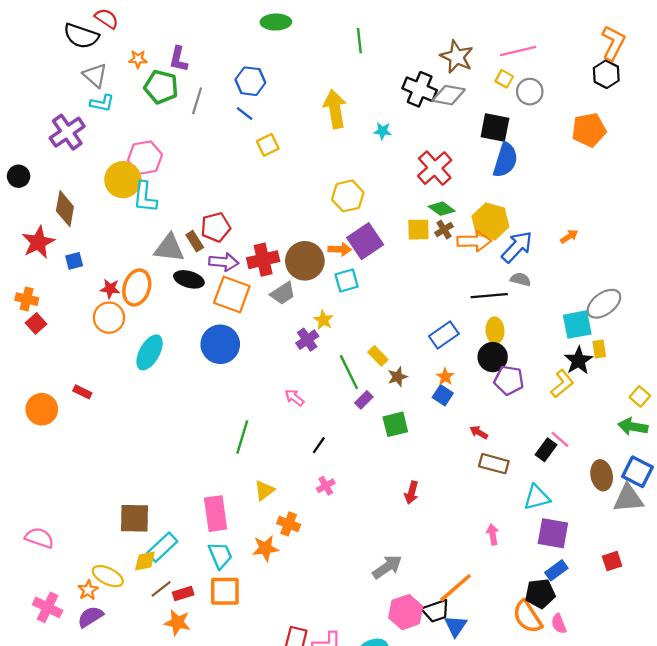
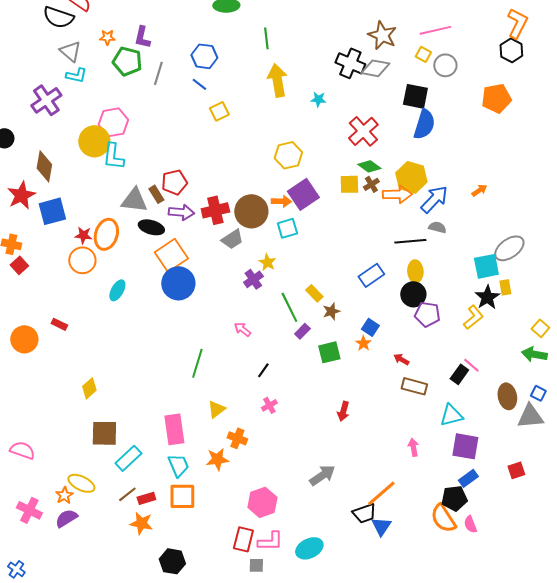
green line: (359, 41) -> (266, 38), moved
blue square: (74, 261) -> (52, 211), size x1.8
orange square: (232, 294) -> (171, 255), moved, turned 36
cyan ellipse: (150, 352) -> (117, 290), size x0.7
orange star: (445, 377) -> (363, 343), moved
blue square: (638, 472) -> (538, 393), size x0.6
yellow diamond: (145, 561) -> (89, 388), moved, turned -30
pink hexagon: (406, 612) -> (262, 502), moved

